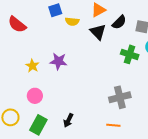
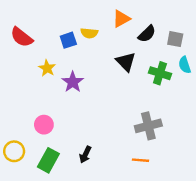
blue square: (55, 10) -> (68, 40), moved
black triangle: (98, 32) -> (126, 62), moved
purple star: (58, 61) -> (73, 82), turned 30
yellow star: (32, 66) -> (47, 68), moved

